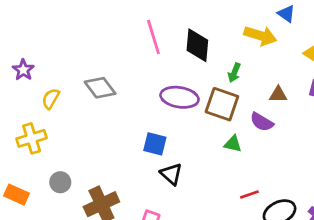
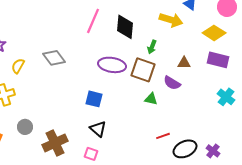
pink line: (153, 37) -> (93, 21), turned 40
black triangle: (171, 174) -> (98, 129), moved

